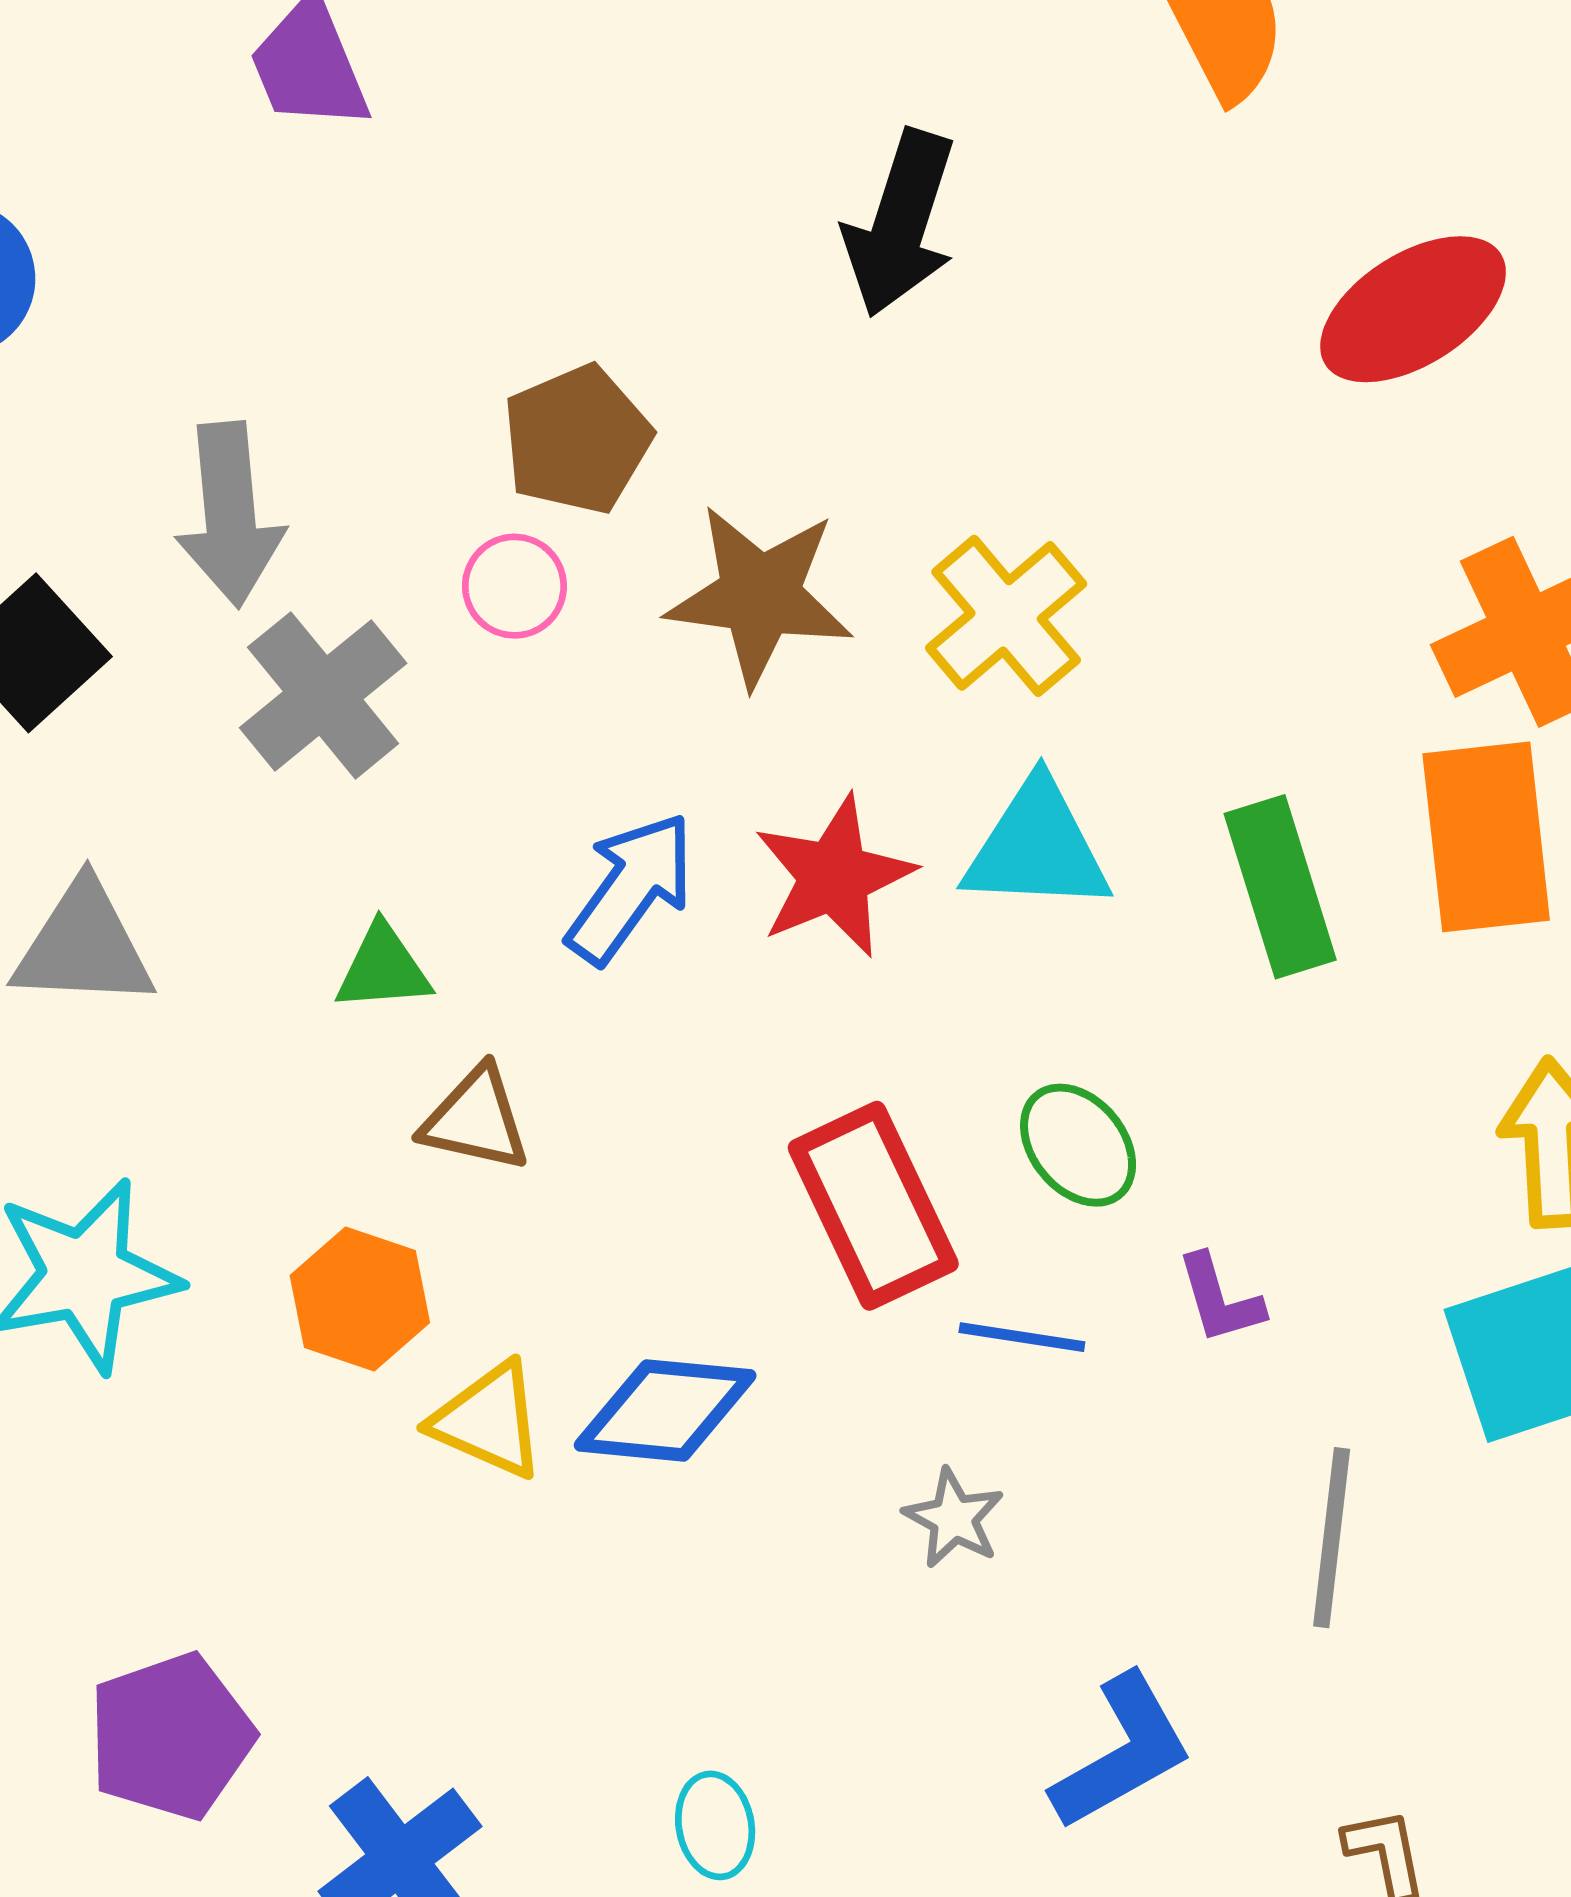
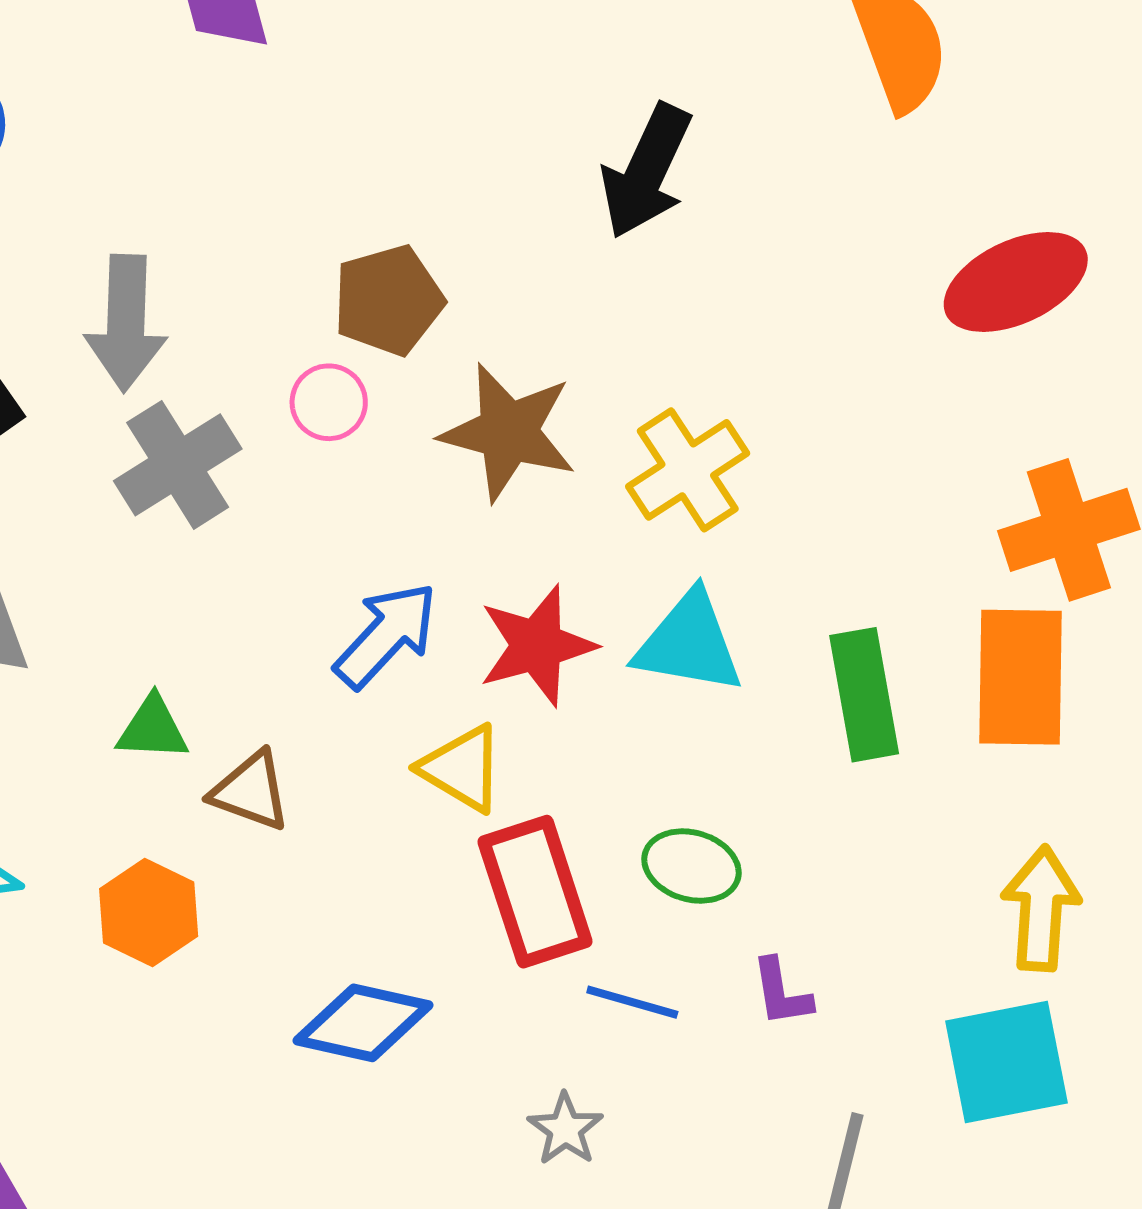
green triangle: (383, 968) -> (153, 729), moved
green ellipse: (1078, 1145) -> (691, 866), turned -42
yellow triangle: (489, 1420) -> (462, 768), moved

